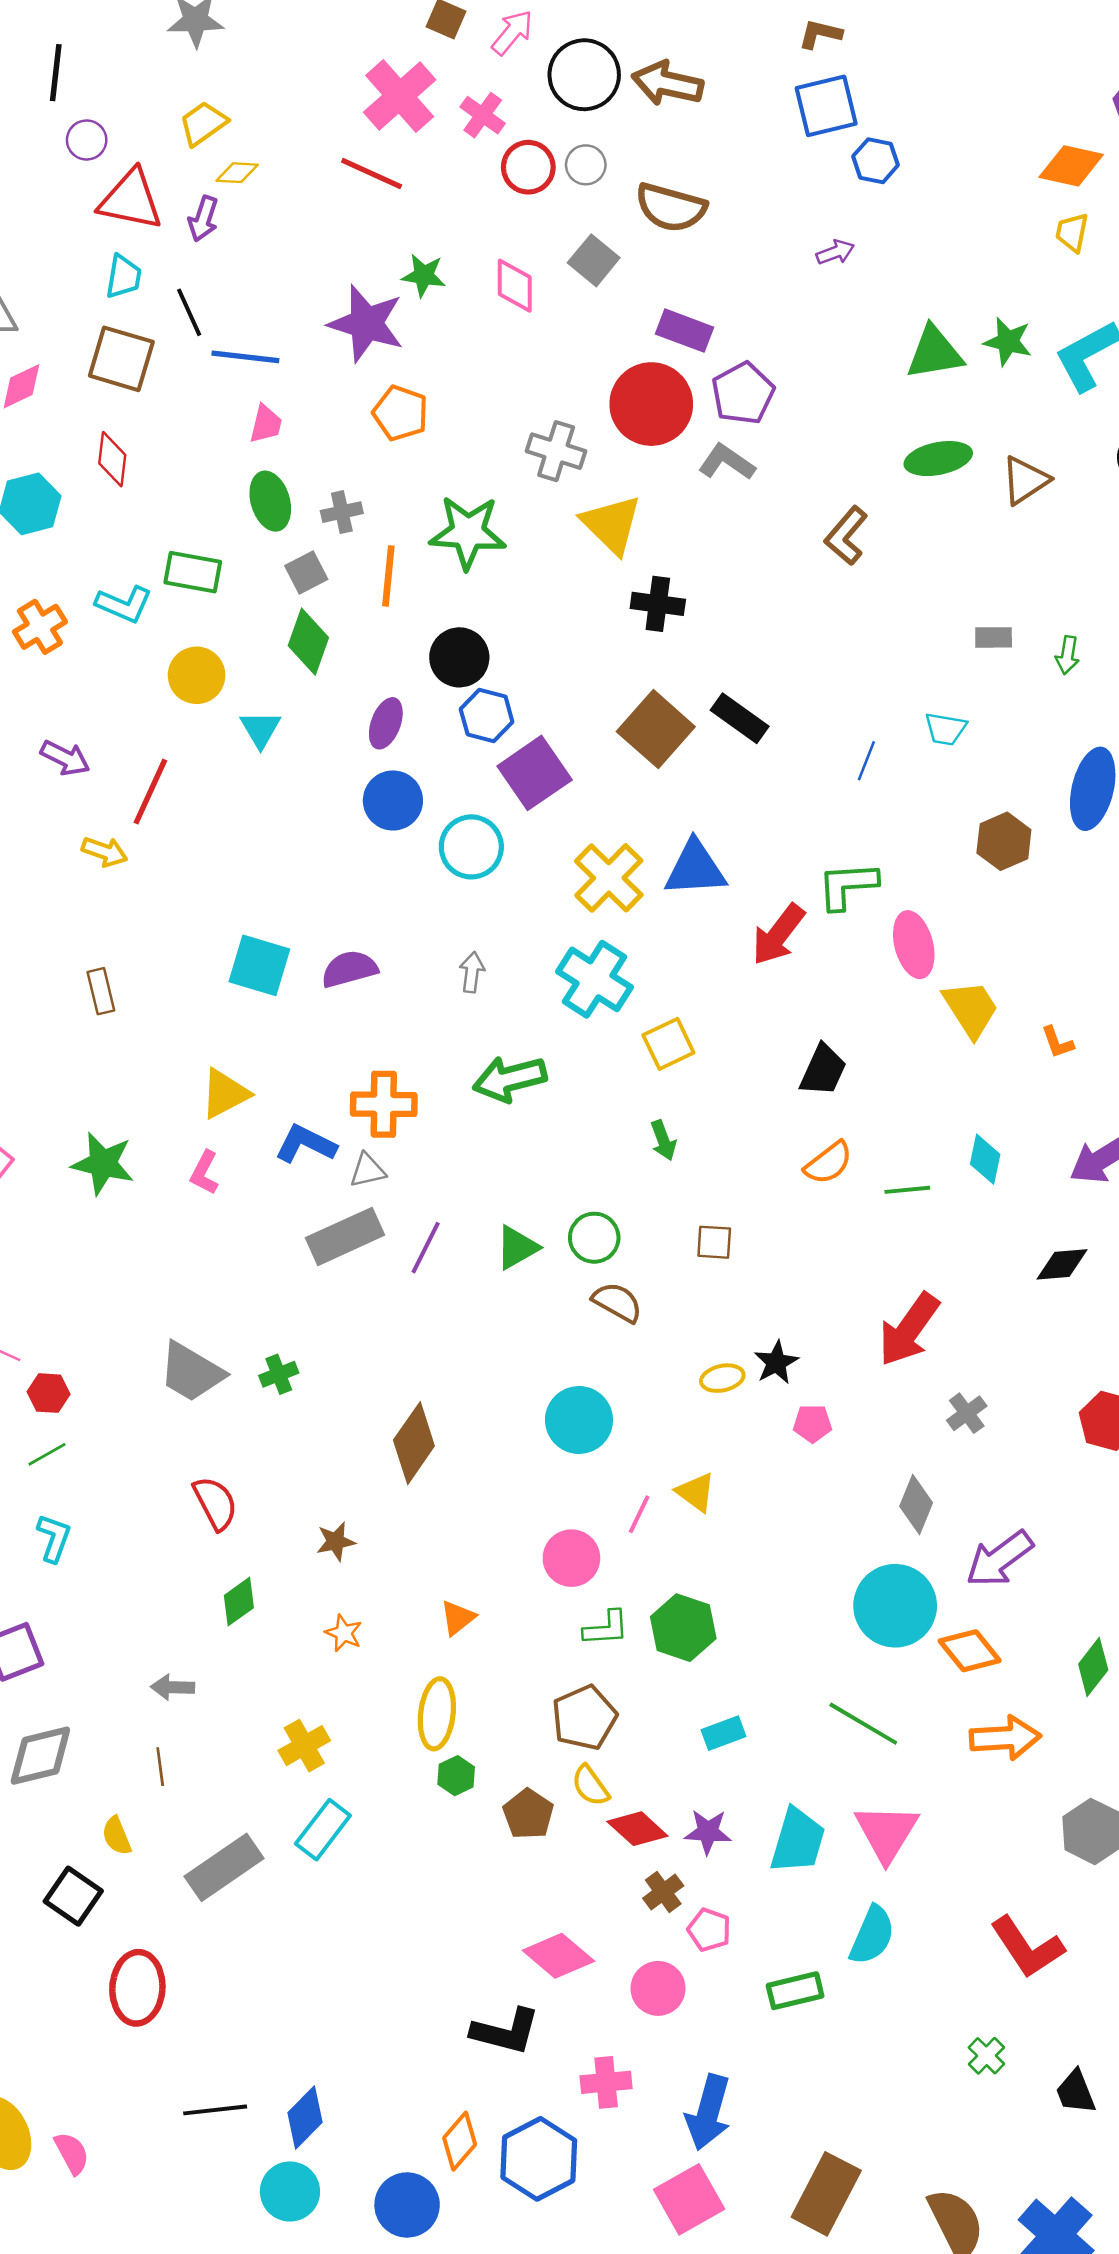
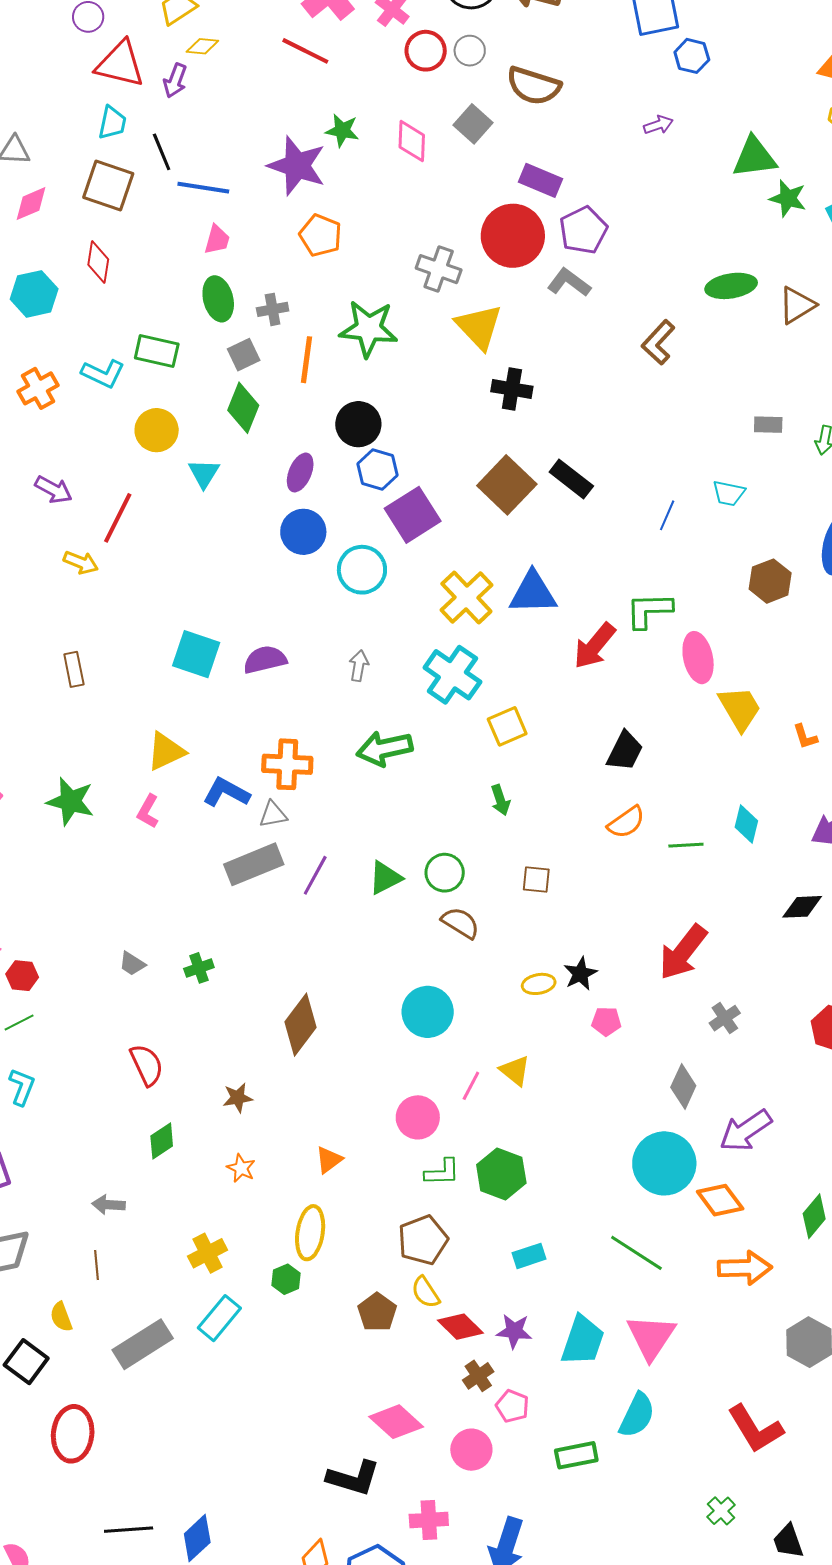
green triangle: (934, 353) -> (754, 157), moved
gray trapezoid: (191, 1372) -> (132, 964), size x0.5
green hexagon: (456, 1776) -> (286, 1279), moved

